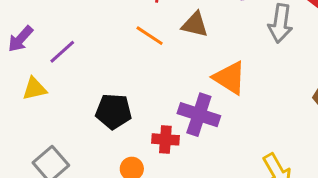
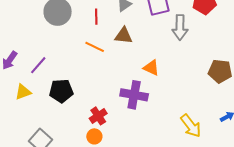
orange triangle: (230, 78) -> (151, 68), size x0.7
black pentagon: (113, 111) -> (61, 91), moved
red cross: (165, 139) -> (98, 116), moved, turned -30

